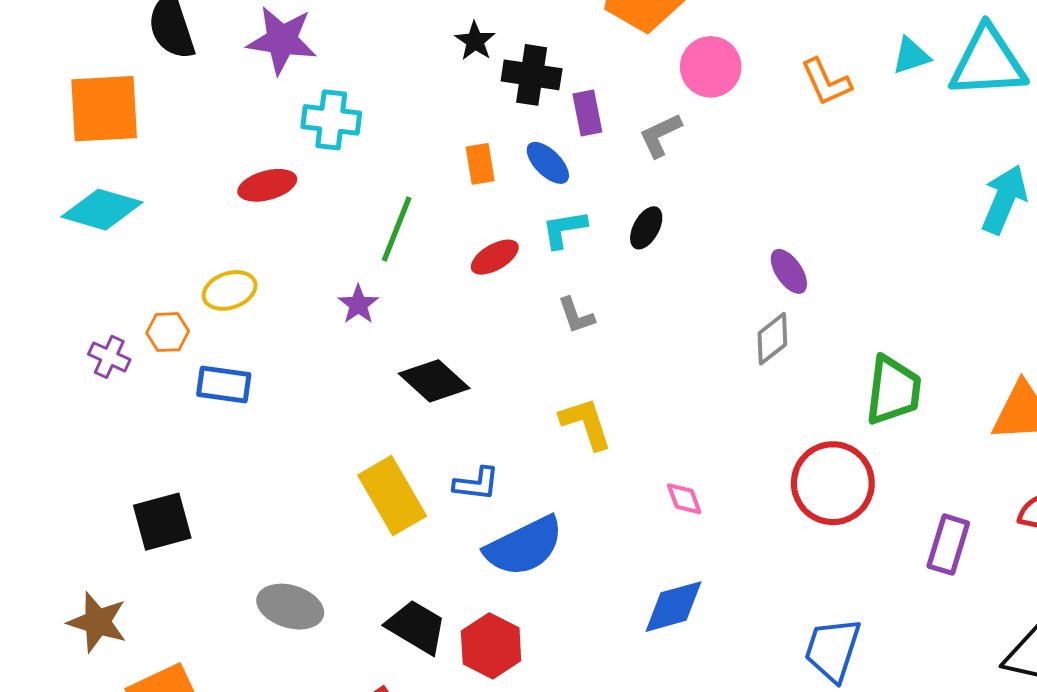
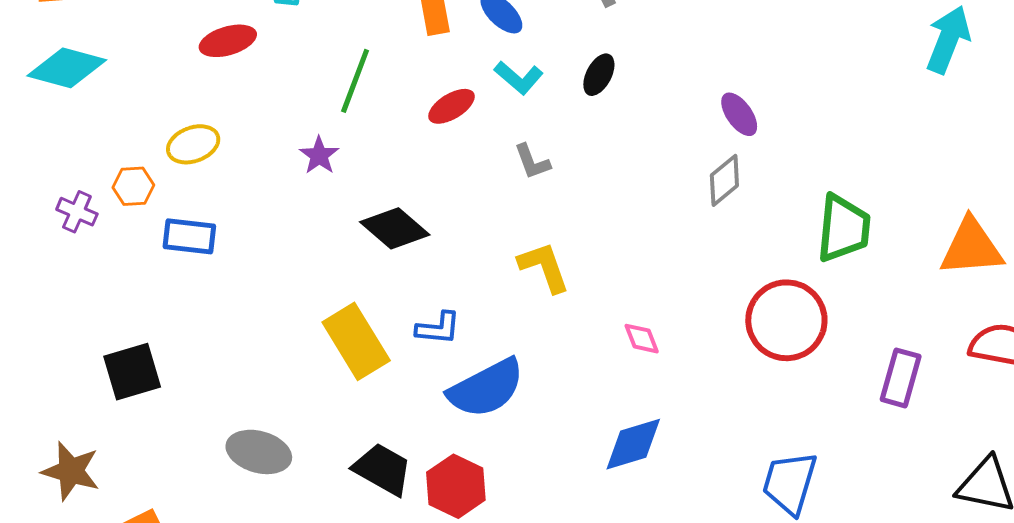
cyan L-shape: (564, 229) -> (519, 78), turned -129

